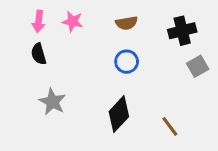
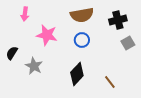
pink star: (73, 21) -> (47, 35), moved, size x1.5
brown semicircle: (127, 23) -> (82, 15), size x1.6
black semicircle: (39, 54) -> (12, 53), moved, turned 48

